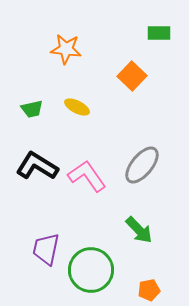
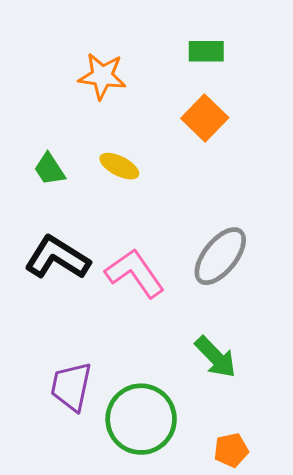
green rectangle: (159, 33) -> (206, 51), moved
green trapezoid: (32, 109) -> (49, 169), turned 70

